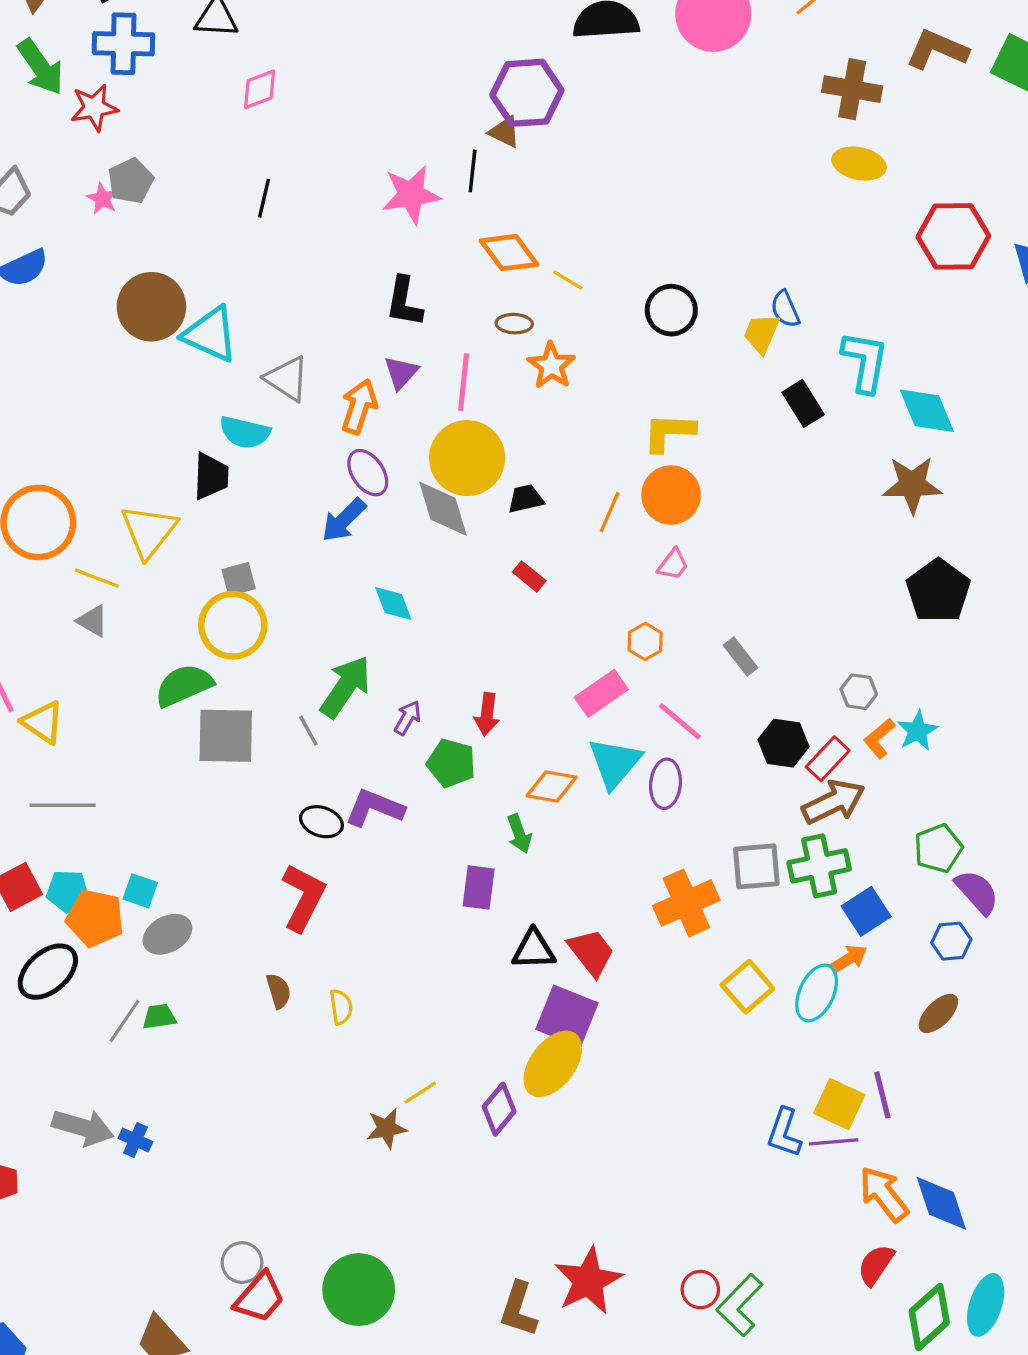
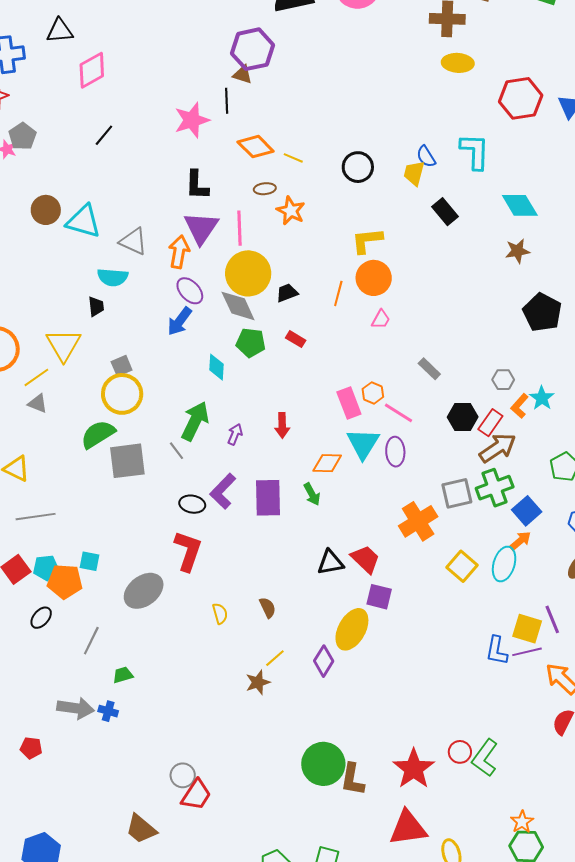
pink diamond: (260, 89) -> (92, 70), size x1.4
black line: (264, 198) -> (104, 135), turned 35
brown circle: (151, 307) -> (46, 210), size x0.7
cyan L-shape: (865, 362) -> (475, 151), moved
purple triangle: (401, 373) -> (201, 228), size x1.6
black trapezoid: (211, 476) -> (96, 306), size x0.7
brown star: (912, 485) -> (517, 251), size x0.7
yellow line: (97, 578) -> (36, 377), turned -48
cyan diamond: (393, 604) -> (216, 367), turned 32
orange hexagon: (645, 641) -> (373, 393), moved
pink rectangle: (601, 693) -> (349, 403), turned -68
green pentagon: (451, 763) -> (251, 343), moved
purple L-shape: (375, 808) -> (223, 491), turned -60
purple rectangle: (479, 887) -> (268, 498), moved, size x1.4
gray ellipse: (167, 934) -> (144, 591), moved, size x1.4
black ellipse: (48, 972) -> (41, 618), size x0.6
brown semicircle: (279, 991) -> (268, 608), moved
purple square: (567, 1016) -> (379, 597), moved, size x0.7
green trapezoid: (159, 1017) -> (123, 675), moved
red star: (588, 1281) -> (414, 769), moved
green circle: (359, 1290) -> (323, 764), moved

